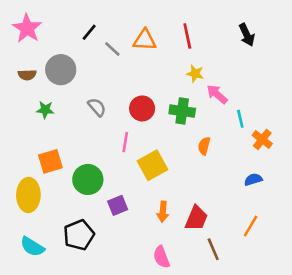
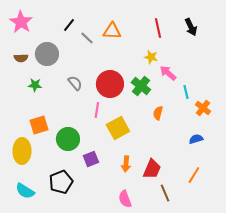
red line: (187, 36) -> (158, 28), moved
red circle: (142, 108) -> (110, 84), size x1.4
green cross: (182, 111) -> (141, 86), turned 30

